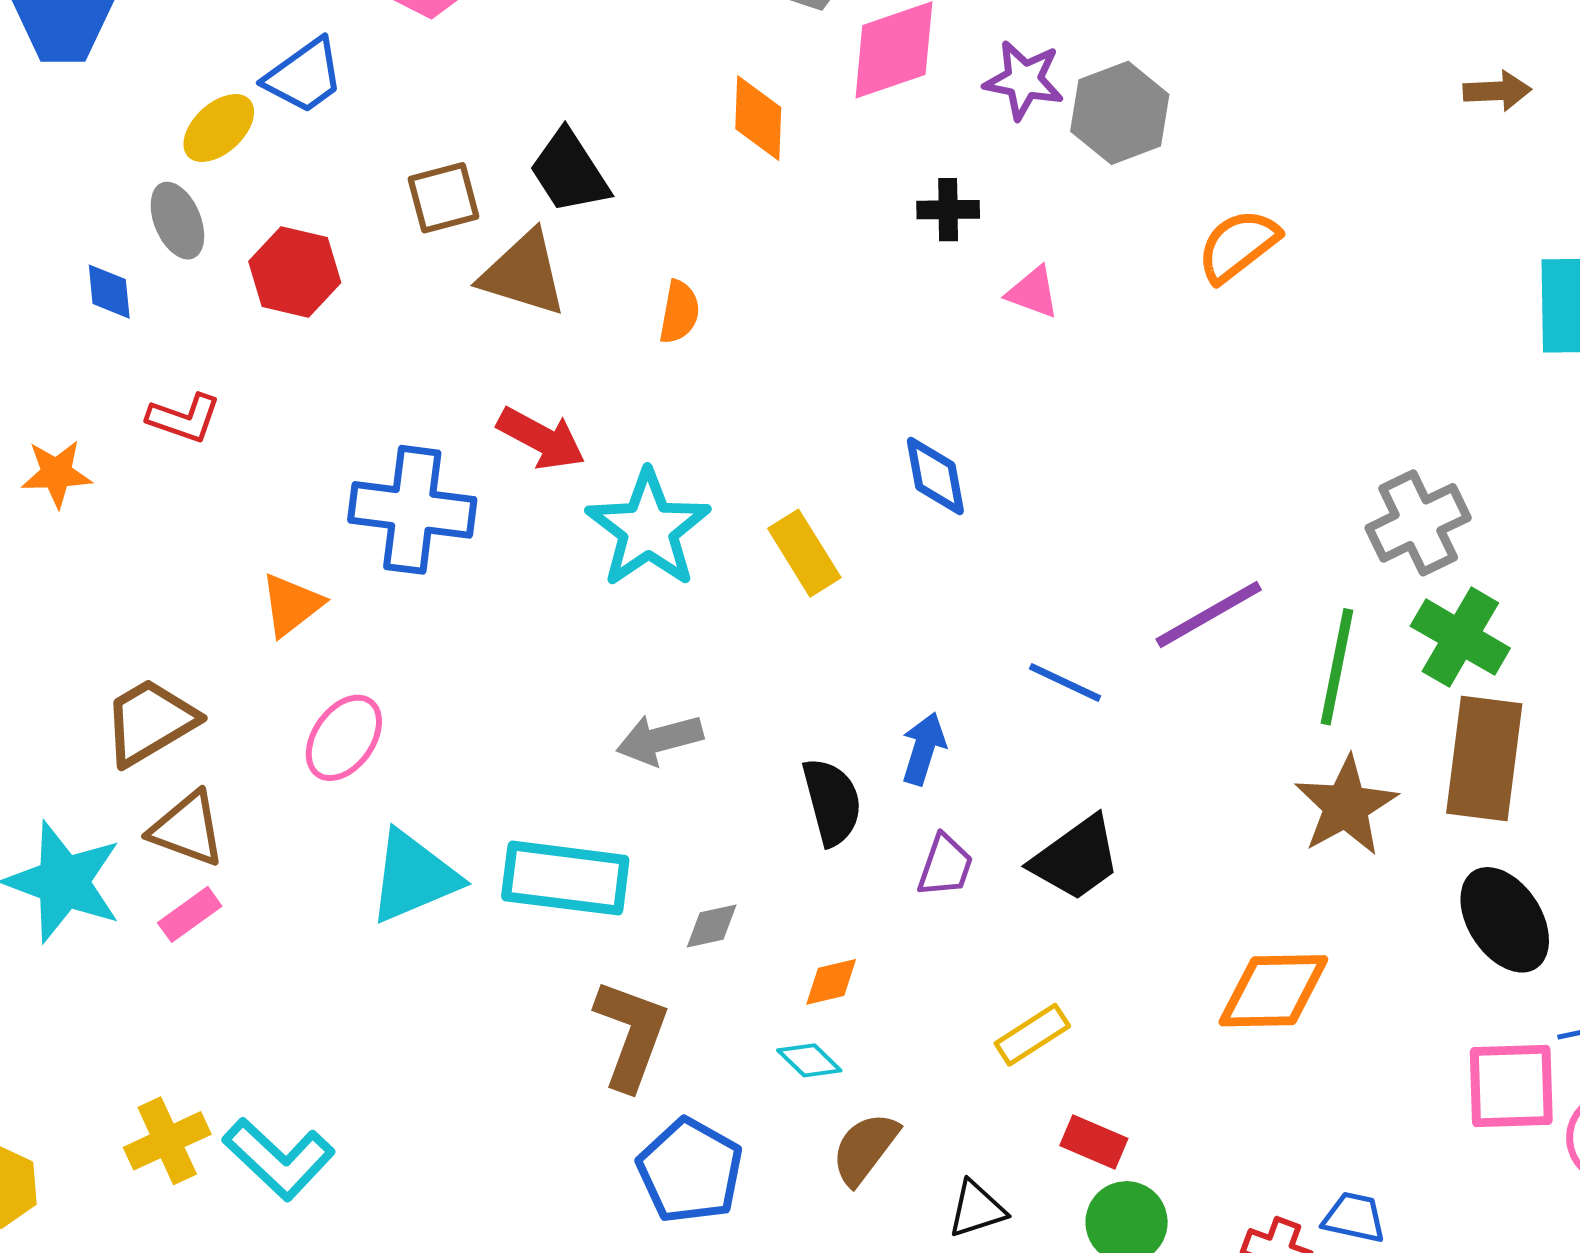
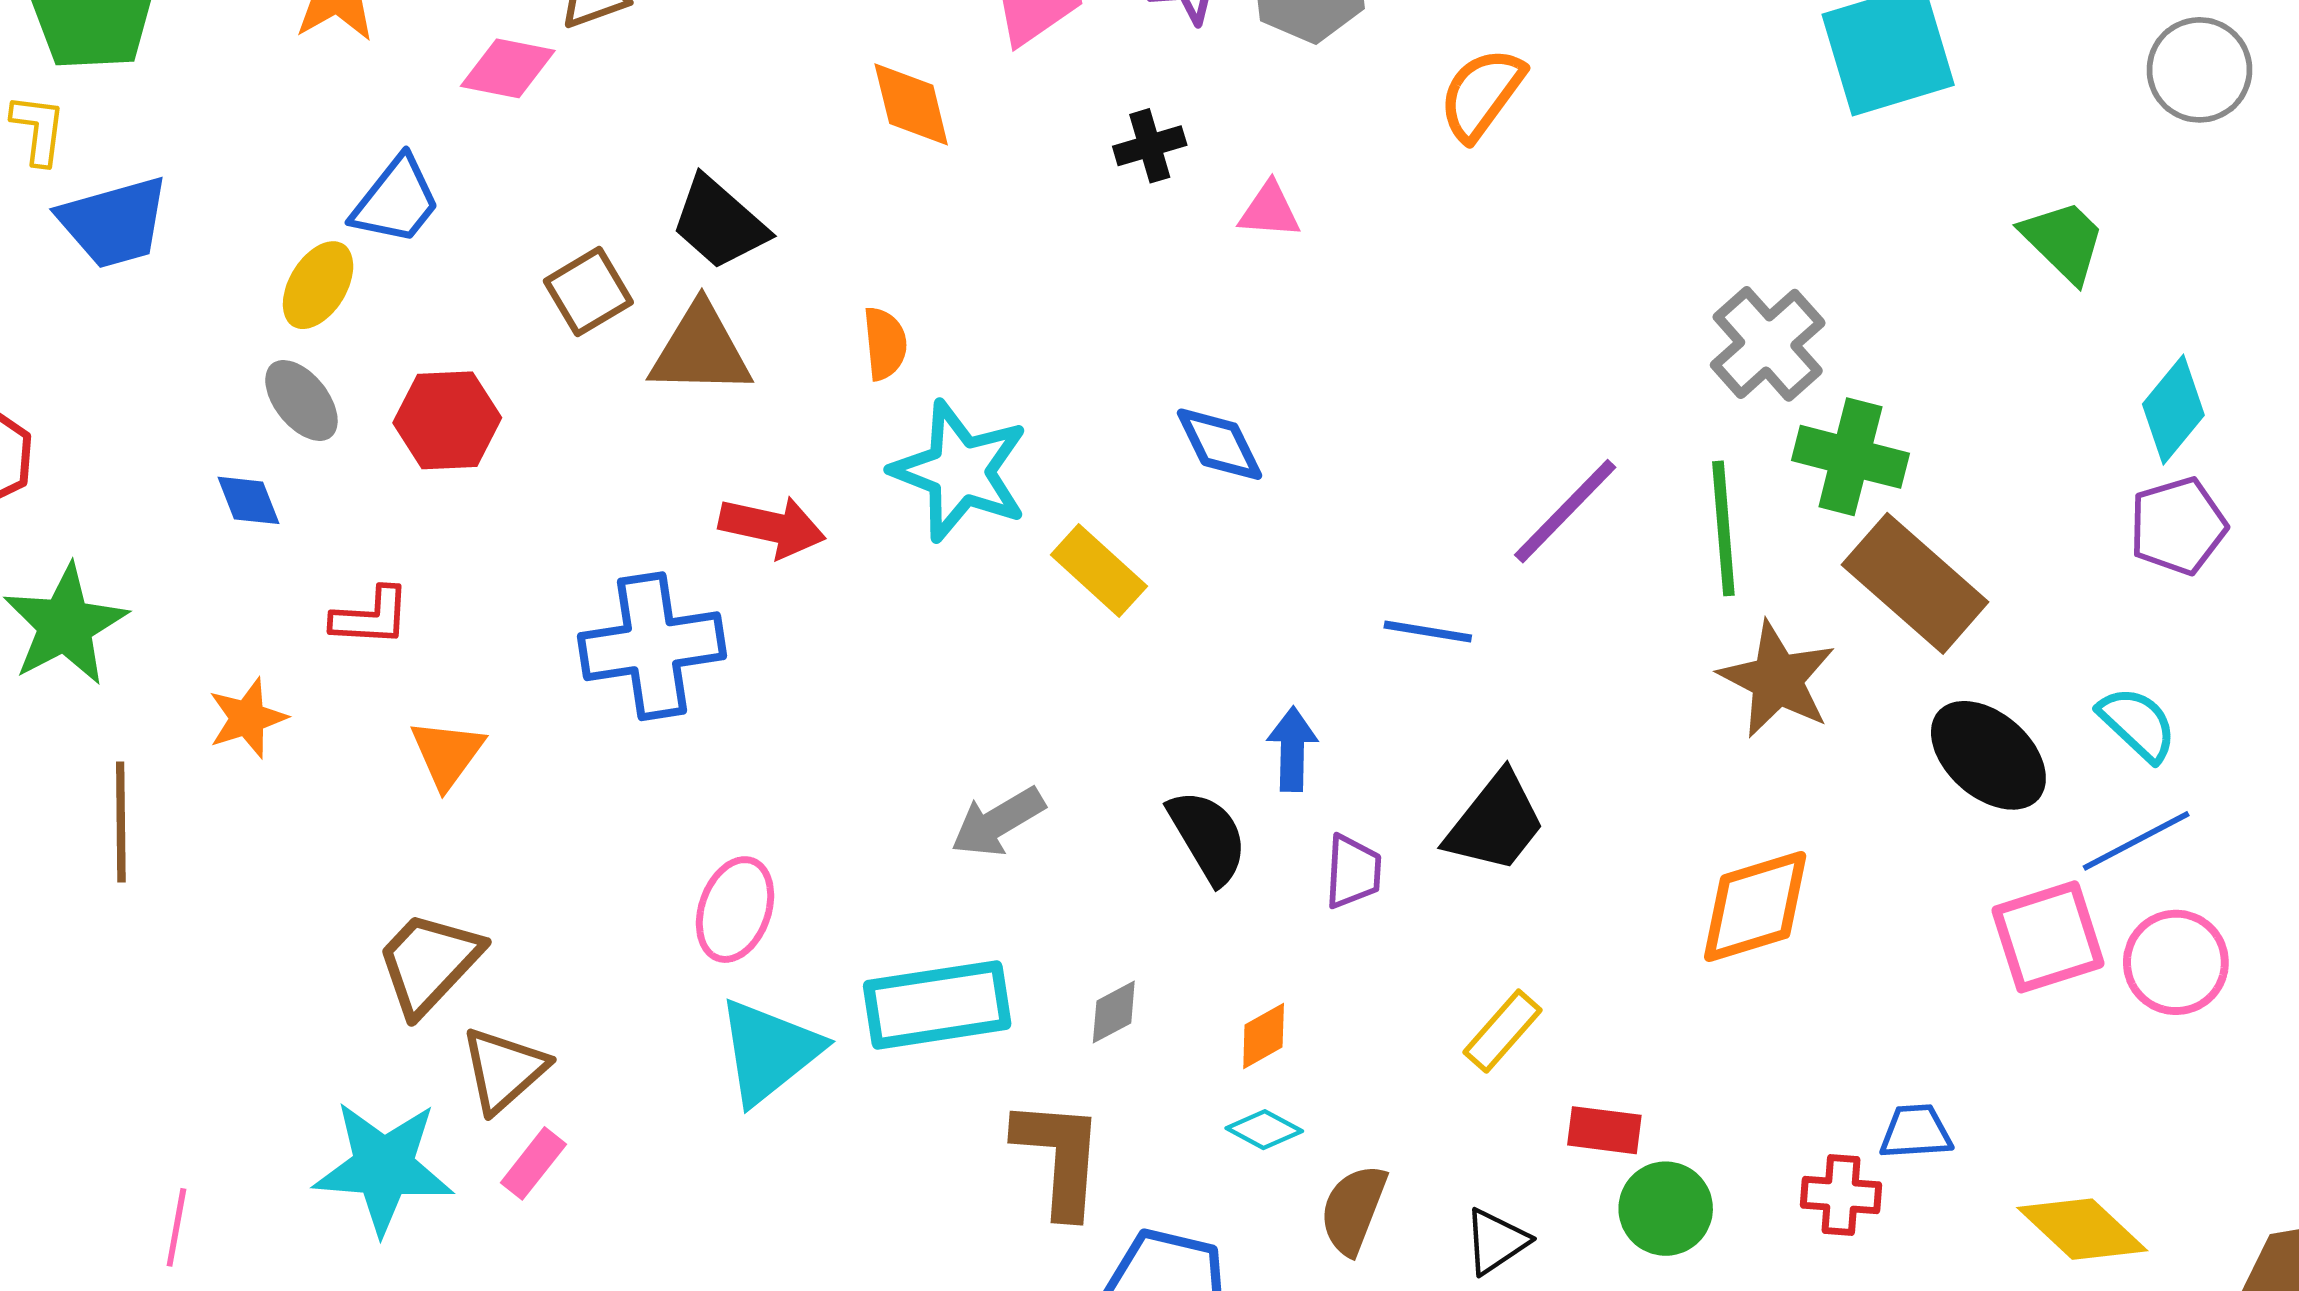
cyan star: (648, 529) -> (960, 471), moved
orange triangle: (291, 605) -> (447, 754), moved
pink ellipse: (344, 738) -> (735, 910), moved
brown rectangle: (1484, 758) -> (1915, 583), turned -40
brown triangle: (187, 829) -> (504, 1070), turned -46

